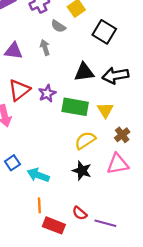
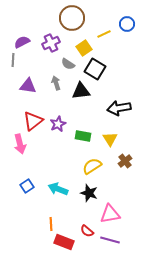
black square: (104, 32) -> (95, 69), moved
black triangle: (84, 72) -> (81, 91), moved
green rectangle: (75, 107) -> (83, 136), size x0.7
pink triangle: (118, 164) -> (110, 214), moved
cyan arrow: (38, 175) -> (58, 189), moved

